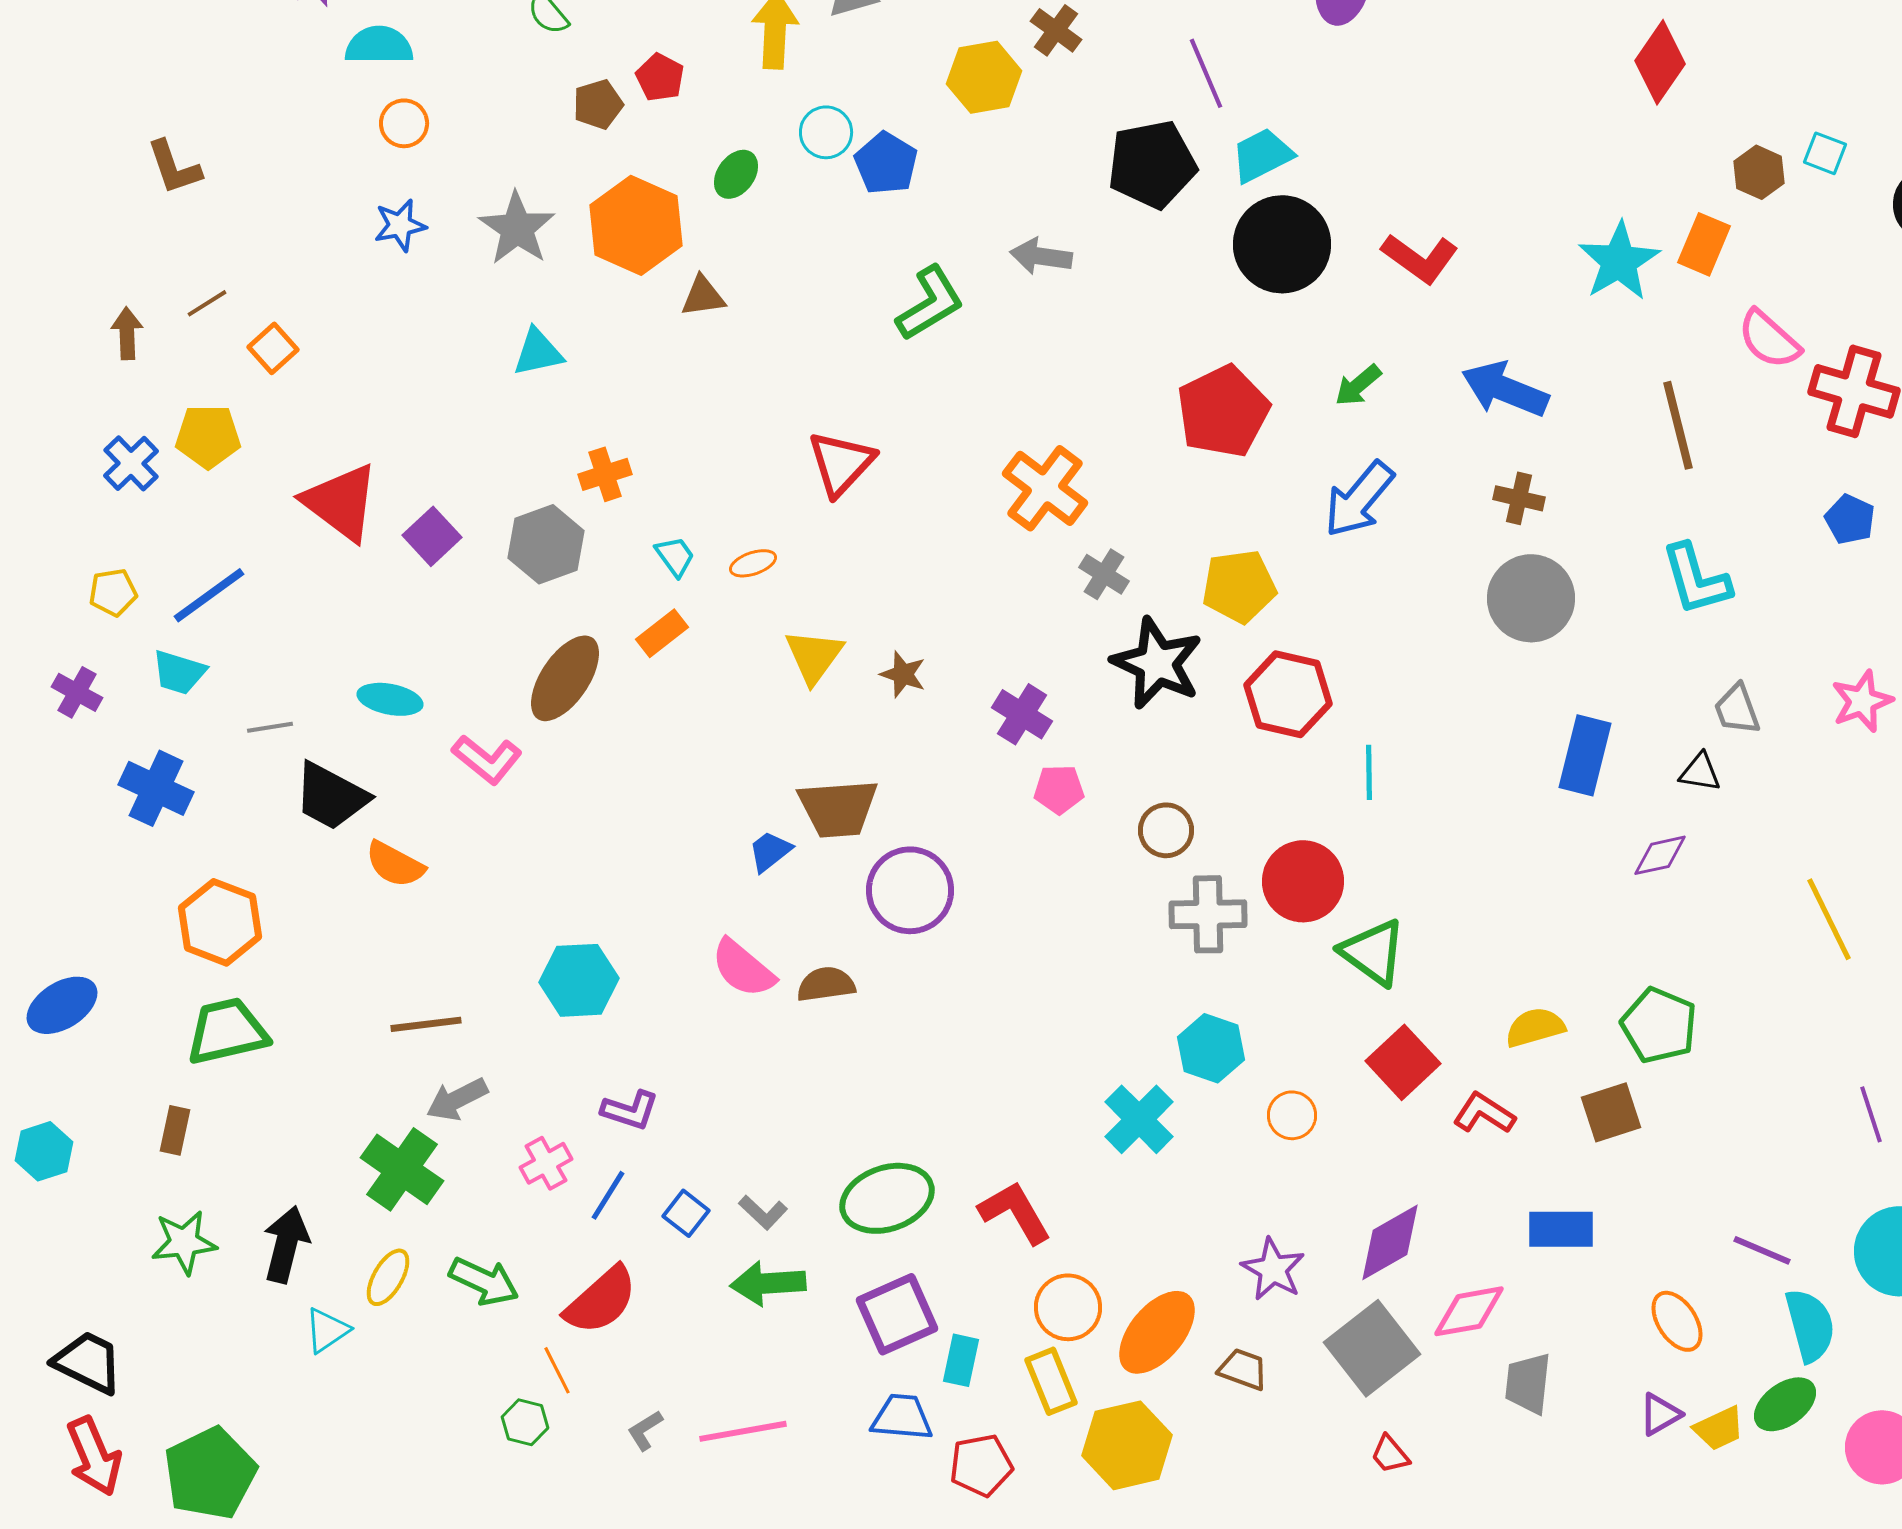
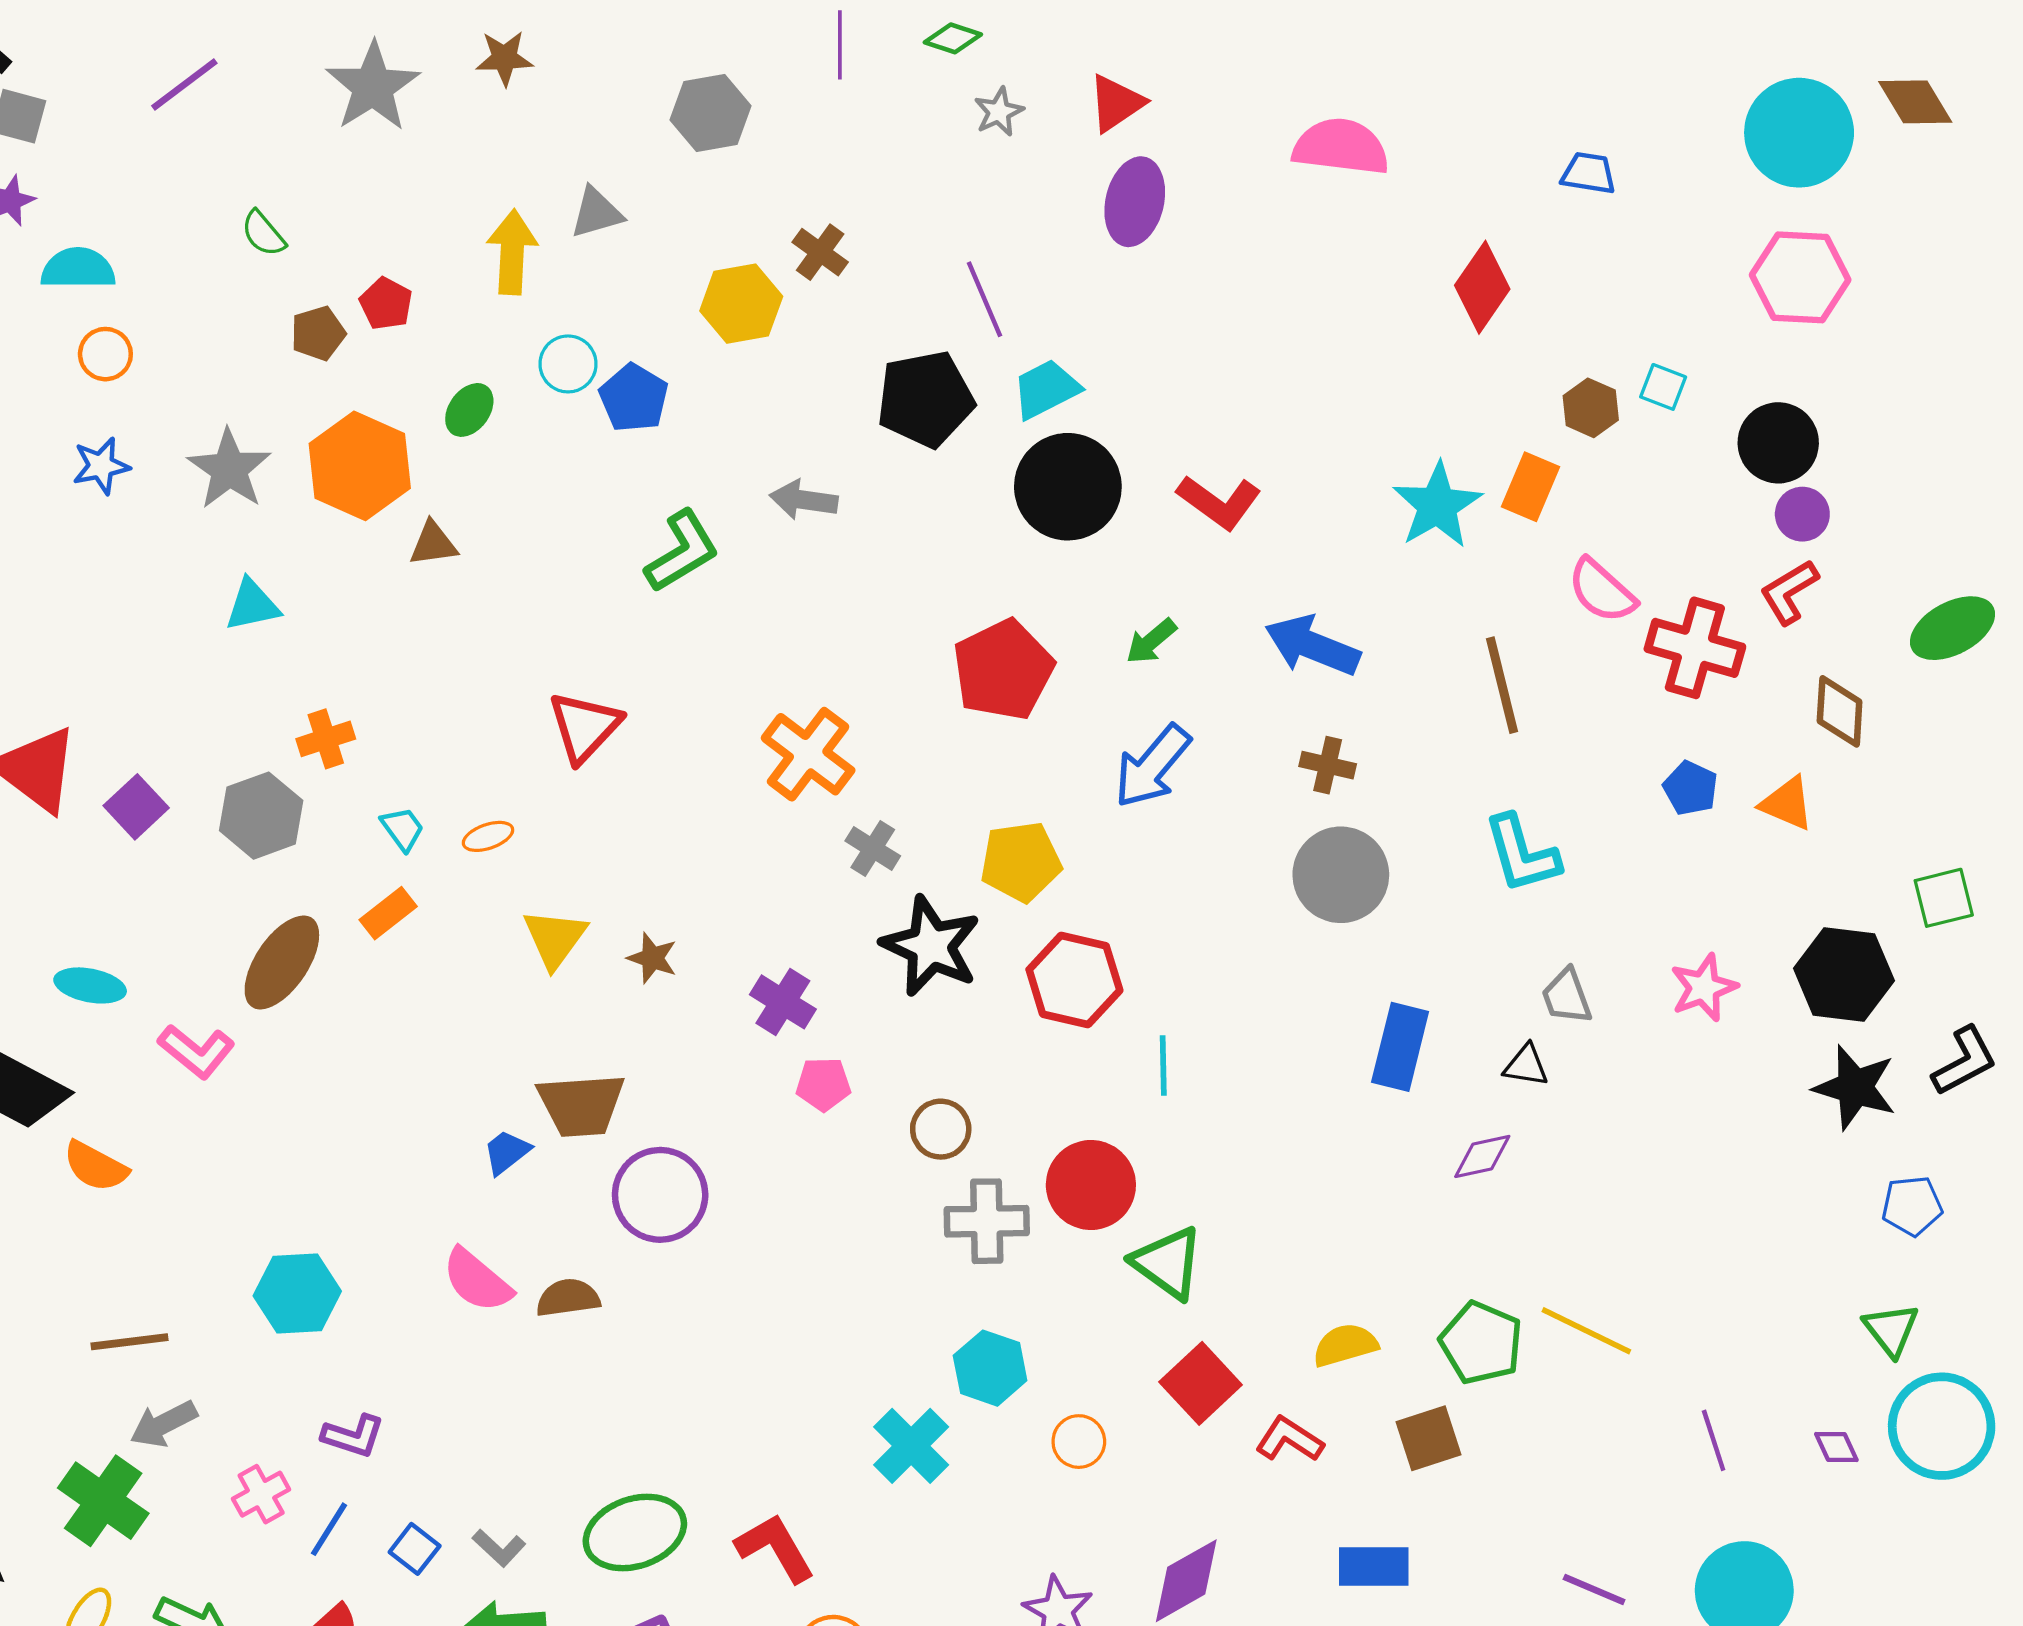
yellow line: (1829, 919) -> (1586, 1331), moved, turned -38

